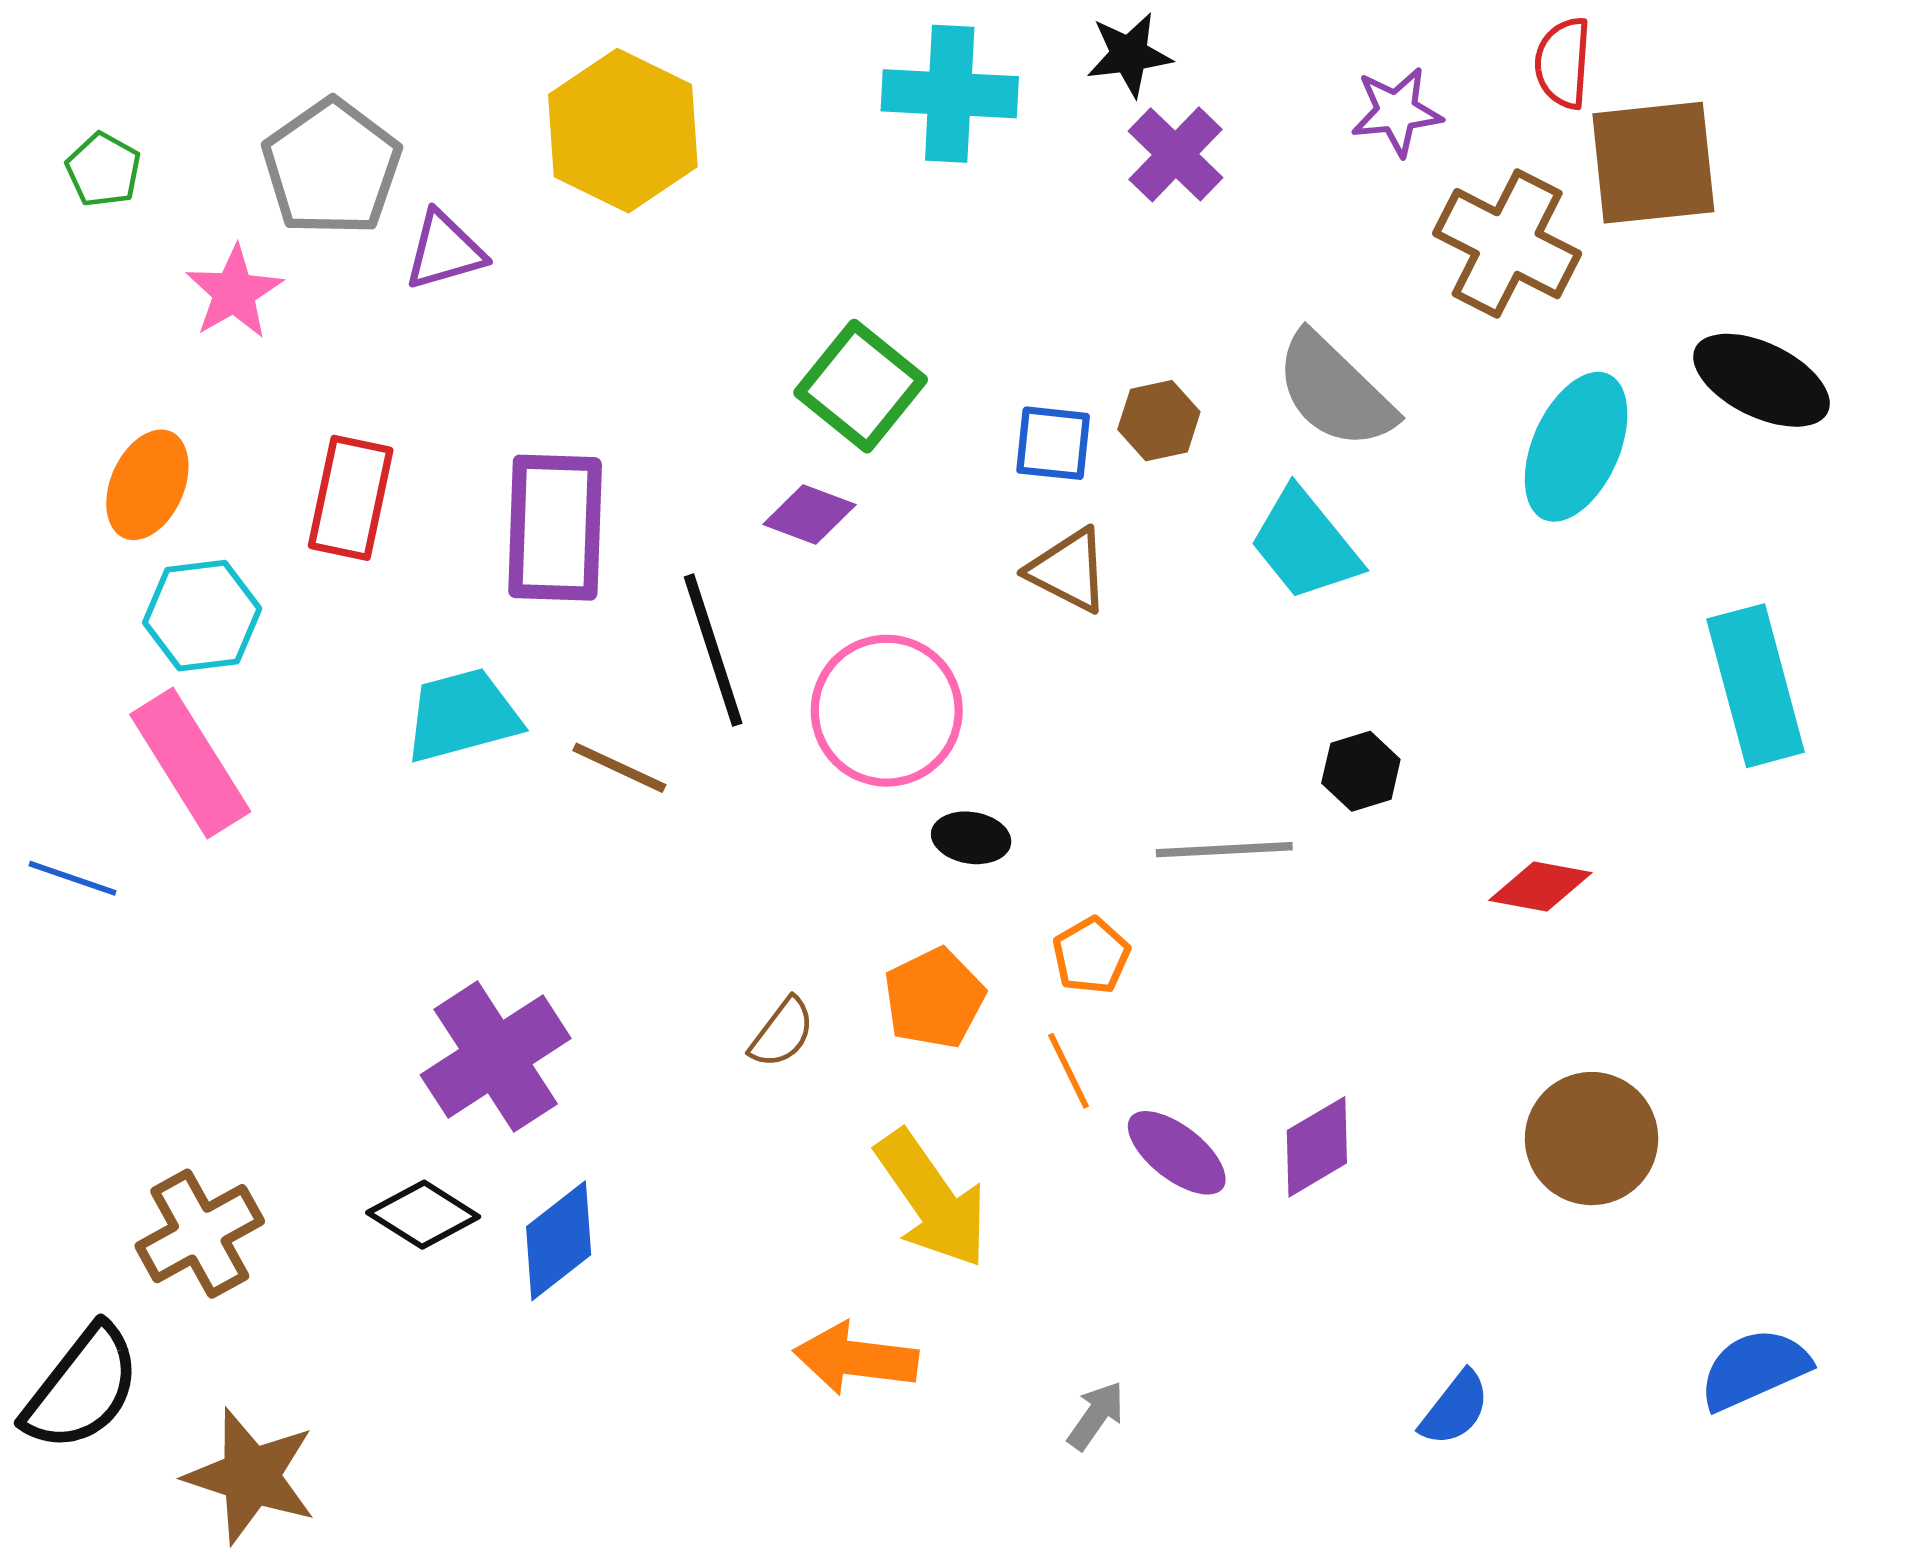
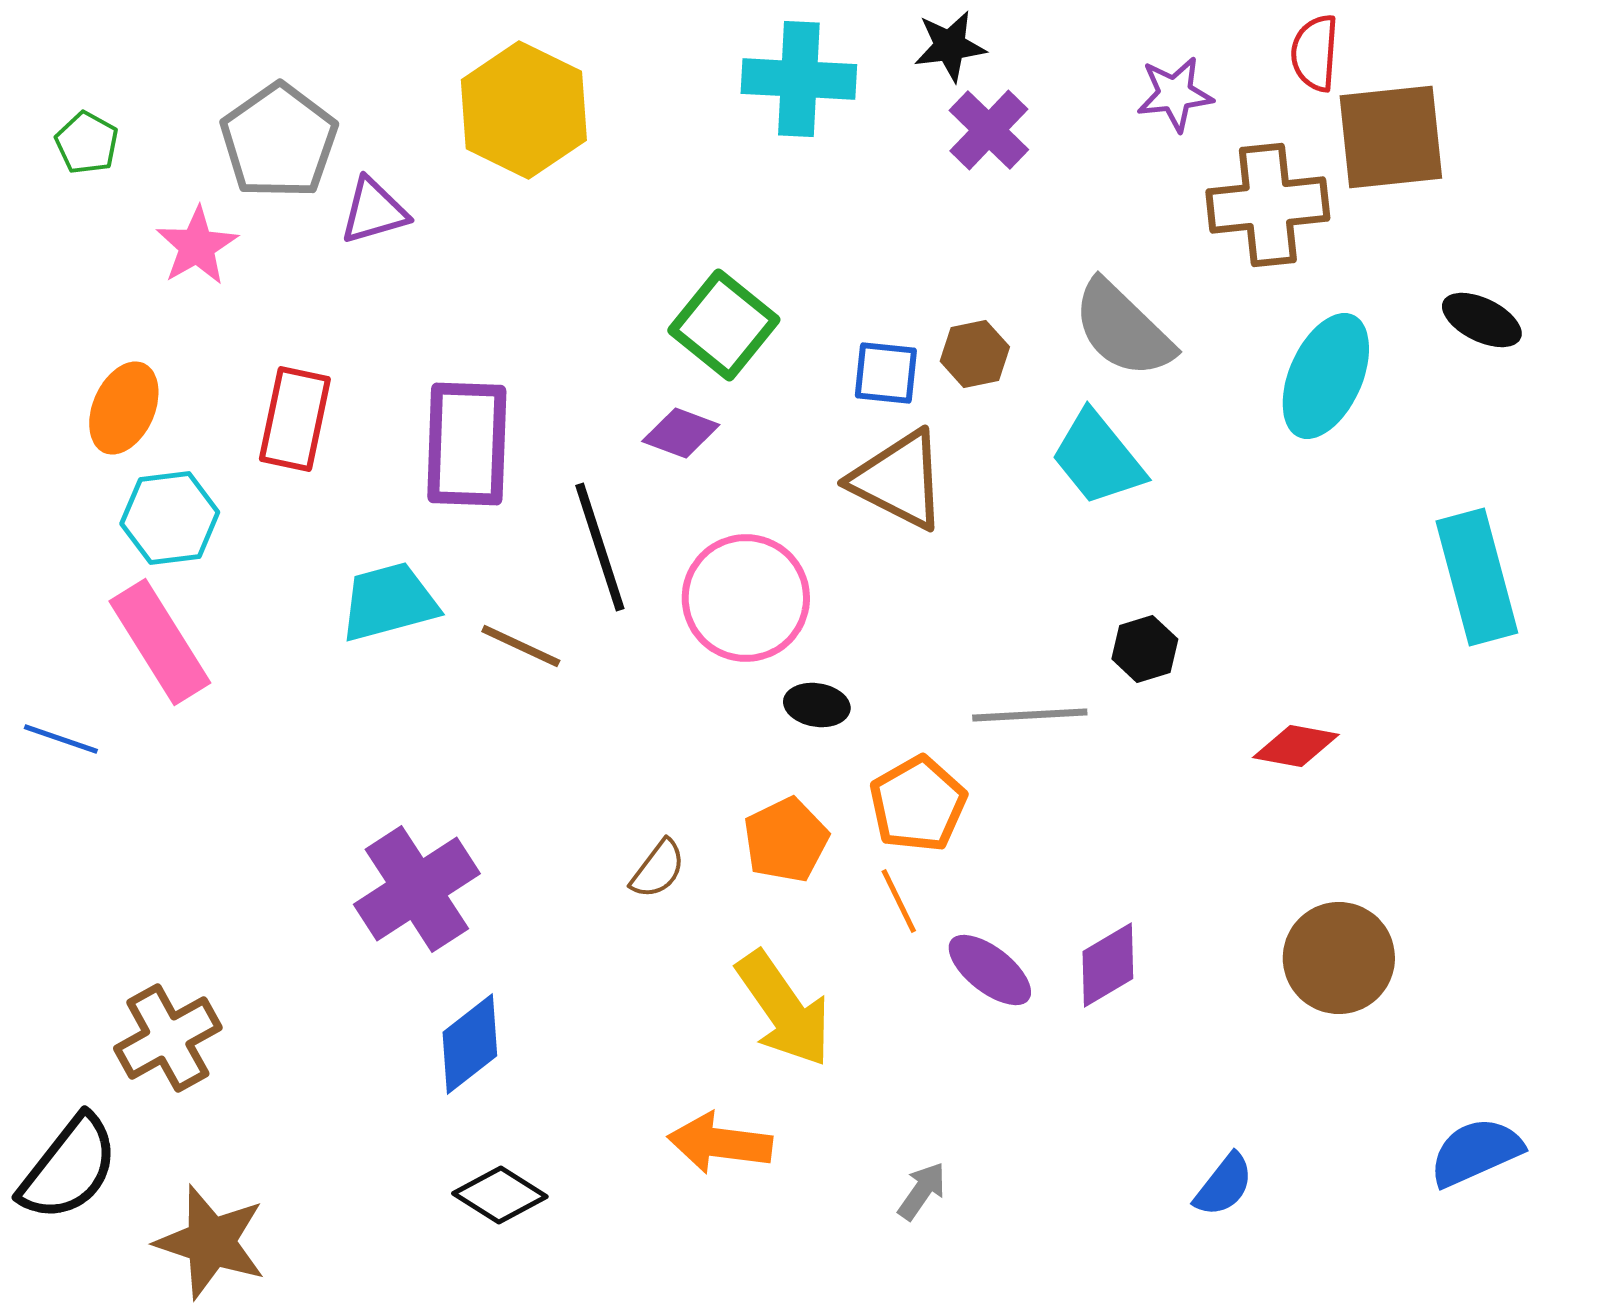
brown cross: (1507, 244) -> (1268, 205), turned -33
black ellipse: (1762, 380) -> (1482, 320), size x0.7
brown triangle: (1069, 570) -> (899, 480), size x1.4
orange pentagon: (1091, 956) -> (918, 804), size x1.5
black diamond: (423, 1215) -> (500, 1195), moved

